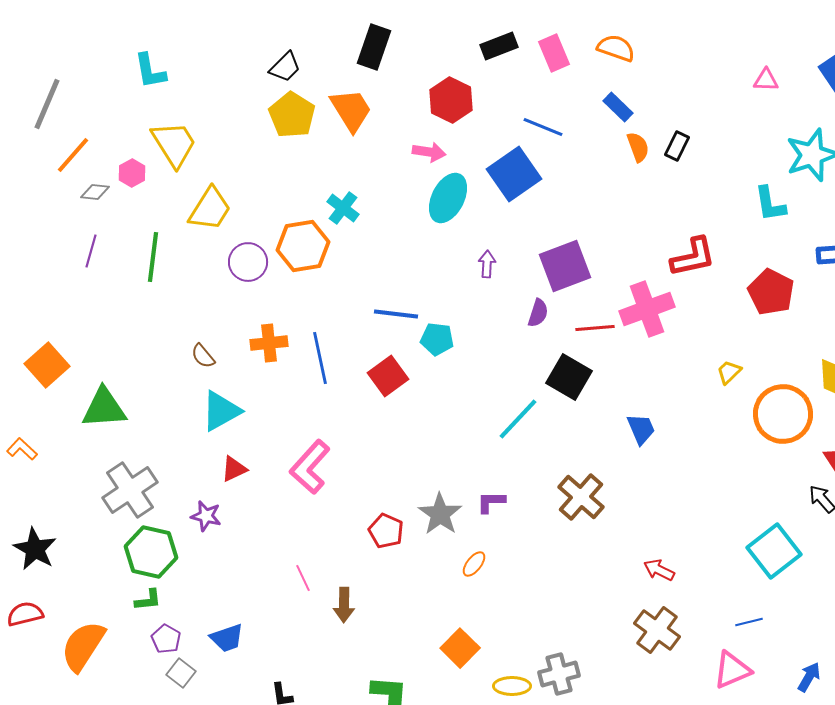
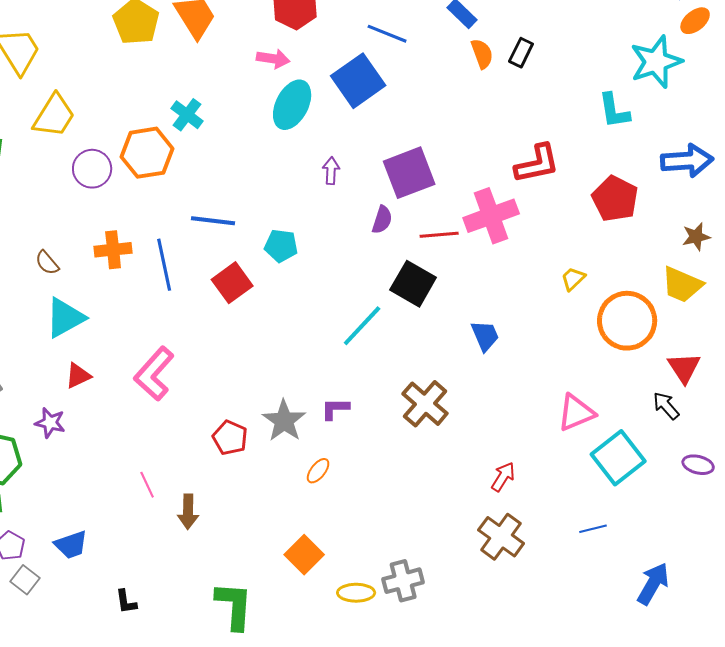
blue line: (396, 314) -> (213, 221), moved
red arrow: (659, 570) -> (503, 477), turned 96
pink triangle: (732, 670) -> (576, 413), moved
blue arrow: (809, 677) -> (653, 584), size x1.4

